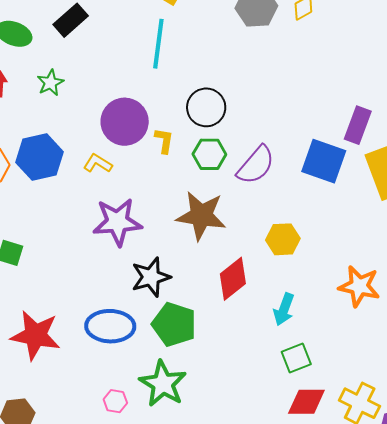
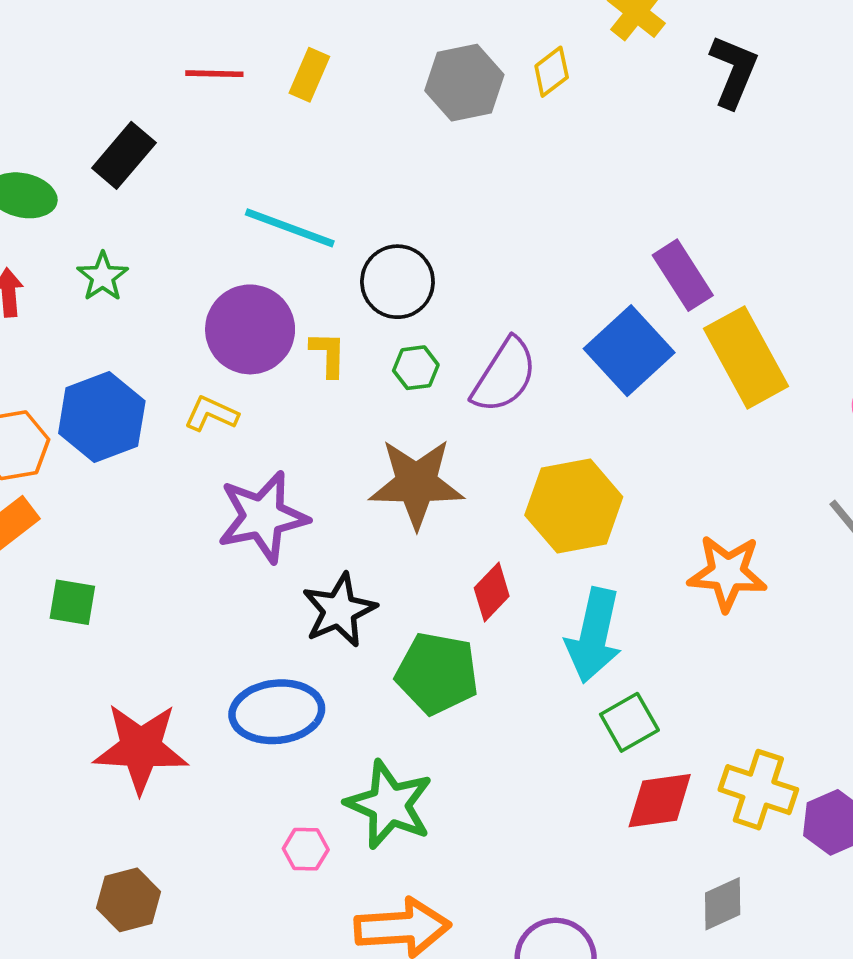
cyan line: (158, 44) -> (290, 228), moved, turned -69
purple rectangle: (358, 125) -> (683, 275), turned -45
green hexagon: (209, 154) -> (416, 368), size x0.7
blue square: (324, 161) -> (629, 351), turned 36
yellow hexagon: (283, 239) -> (574, 506), size x1.5
red diamond: (233, 279) -> (492, 592), size x0.7
cyan arrow: (284, 309) -> (594, 635), size x1.5
green pentagon: (174, 324) -> (437, 673), moved

